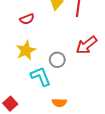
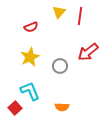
cyan L-shape: (41, 76) -> (30, 91), moved

